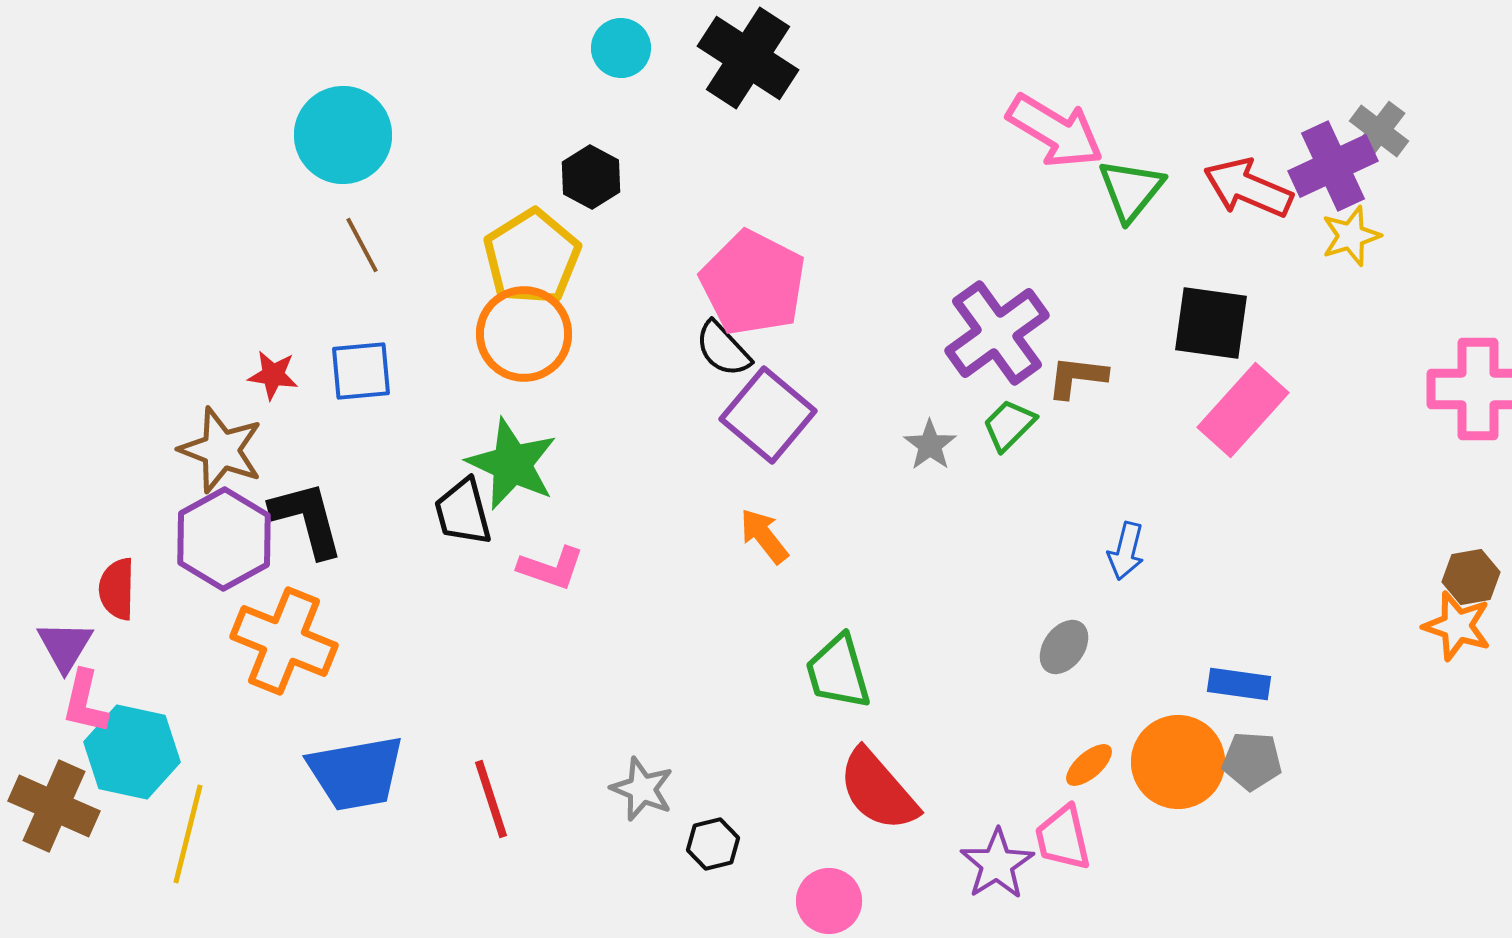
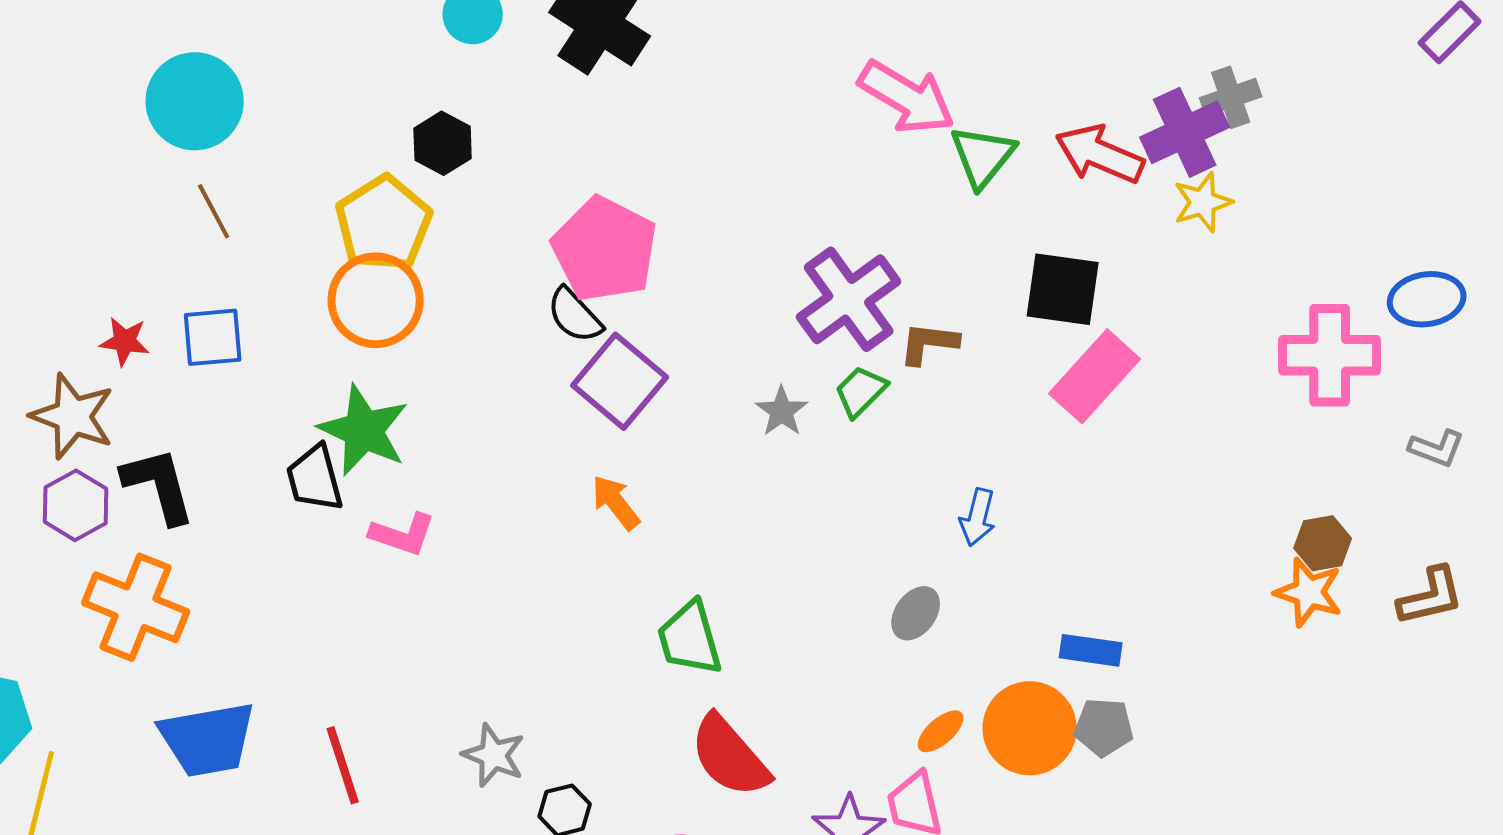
gray cross: (1379, 131) -> (1231, 97), turned 34
purple hexagon: (224, 539) -> (76, 505), size x0.7

